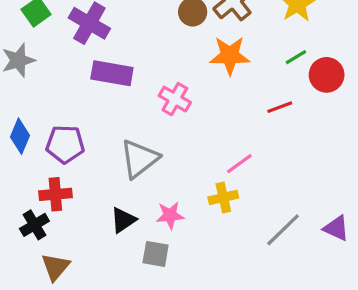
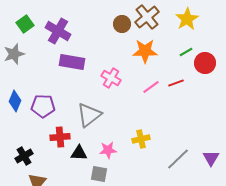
pink line: (239, 164) -> (151, 87), moved
red cross: (55, 194) -> (60, 137), moved
black triangle: (123, 220) -> (79, 153), turned 36
purple triangle: (336, 228) -> (211, 158), turned 36

